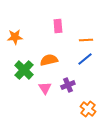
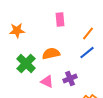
orange line: (86, 40) -> (88, 34), turned -48
pink triangle: (45, 88) -> (47, 82), turned -32

